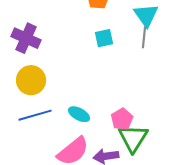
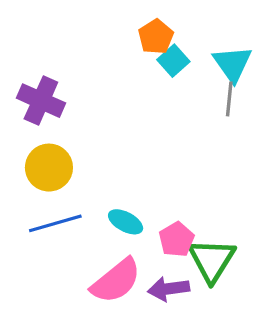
cyan square: (104, 38) -> (173, 61), moved, turned -30
pink pentagon: (122, 119) -> (177, 239), moved

